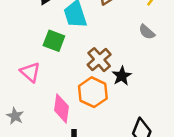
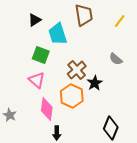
gray semicircle: (147, 32) -> (116, 59), moved
pink triangle: (30, 72) -> (37, 80), moved

